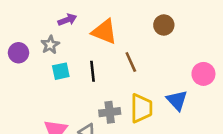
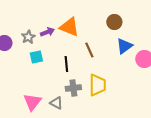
purple arrow: (67, 20) -> (47, 32), moved
black line: (92, 71) -> (66, 64), moved
blue triangle: (177, 100) -> (124, 46), moved, turned 36

